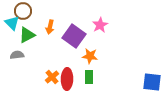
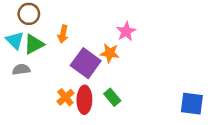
cyan triangle: (12, 23) -> (15, 40), moved
purple square: (74, 36) -> (86, 63), moved
orange star: (90, 56) -> (110, 53), moved
green rectangle: (89, 77) -> (112, 97), turned -40

